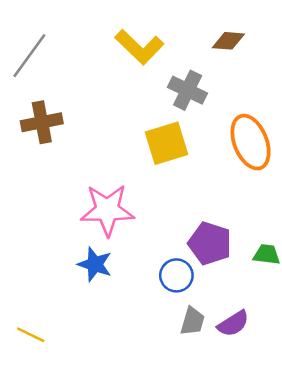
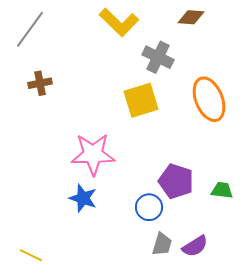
brown cross: (42, 122) -> (40, 83), size x0.7

